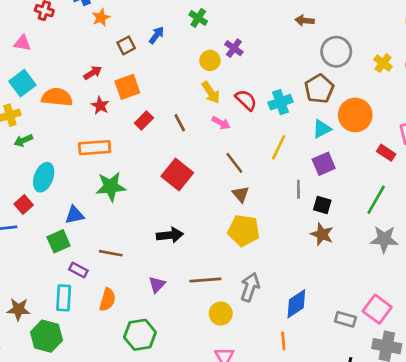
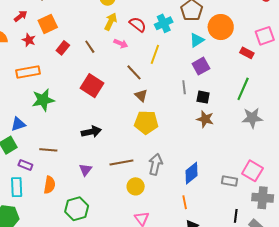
yellow arrow: (211, 93) -> (111, 22), turned -114
yellow line: (279, 147) -> (155, 54), moved

